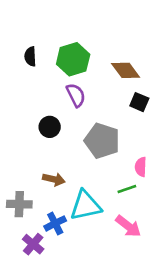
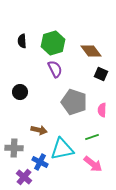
black circle: (50, 127) -> (20, 92), moved
pink semicircle: (141, 167) -> (102, 110), moved
blue cross: (55, 223) -> (40, 162), turned -35

